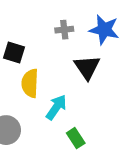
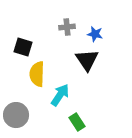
blue star: (104, 30) -> (95, 34), moved, size x0.6

